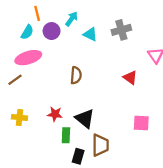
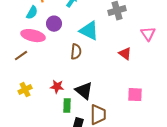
purple circle: (52, 31) -> (54, 24), moved
cyan triangle: (90, 34) -> (89, 31), moved, size x1.5
pink ellipse: (28, 58) -> (33, 36), turned 30
yellow cross: (19, 117) -> (25, 90), turned -32

